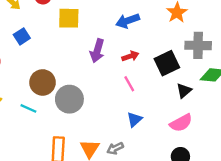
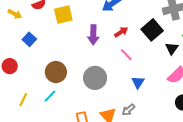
gray circle: (69, 99) -> (95, 78), moved
cyan line: (28, 108) -> (50, 96), turned -56

